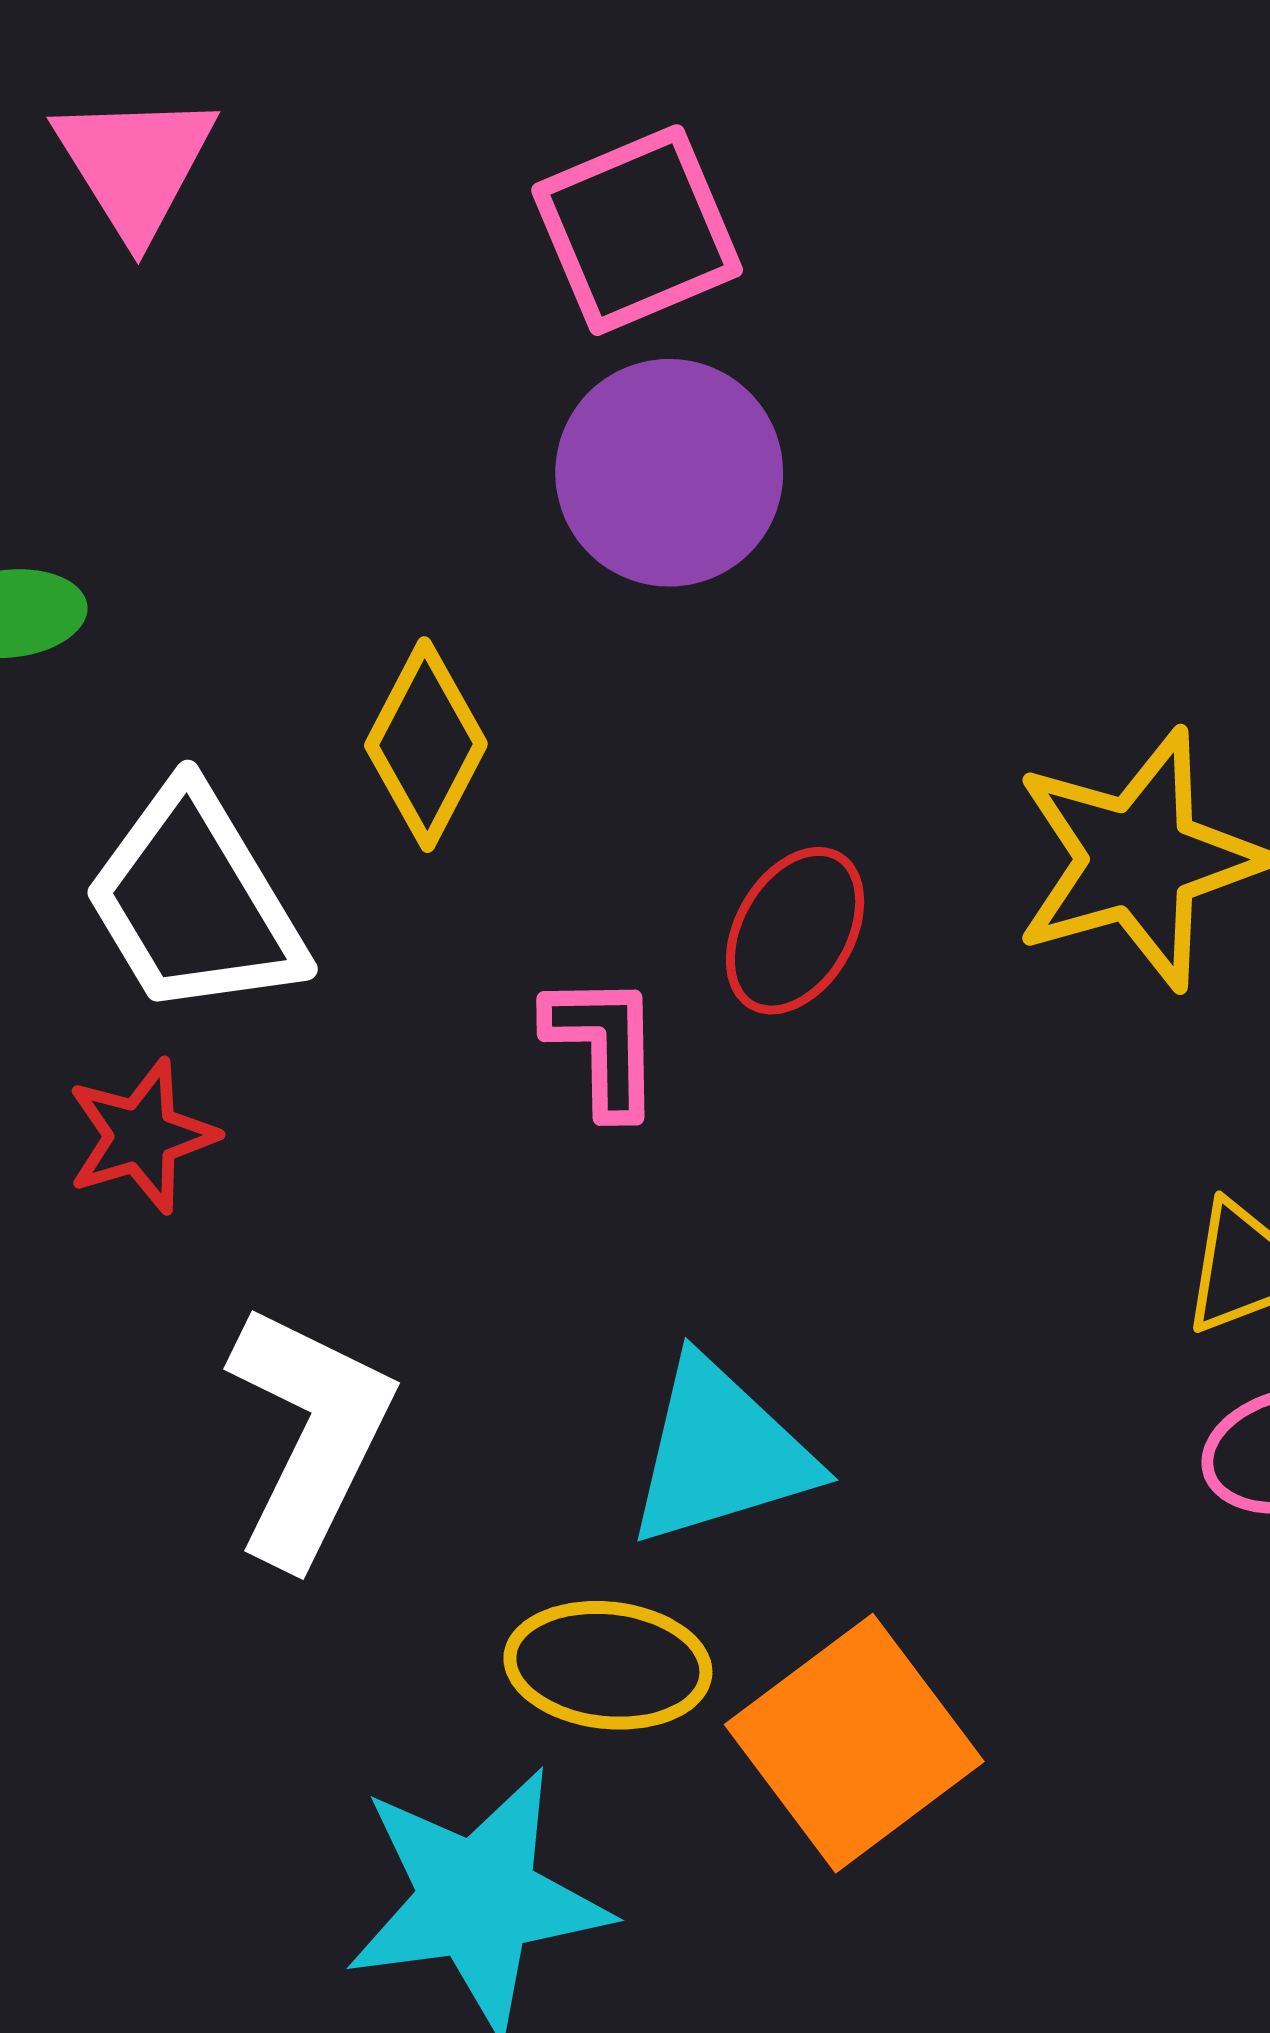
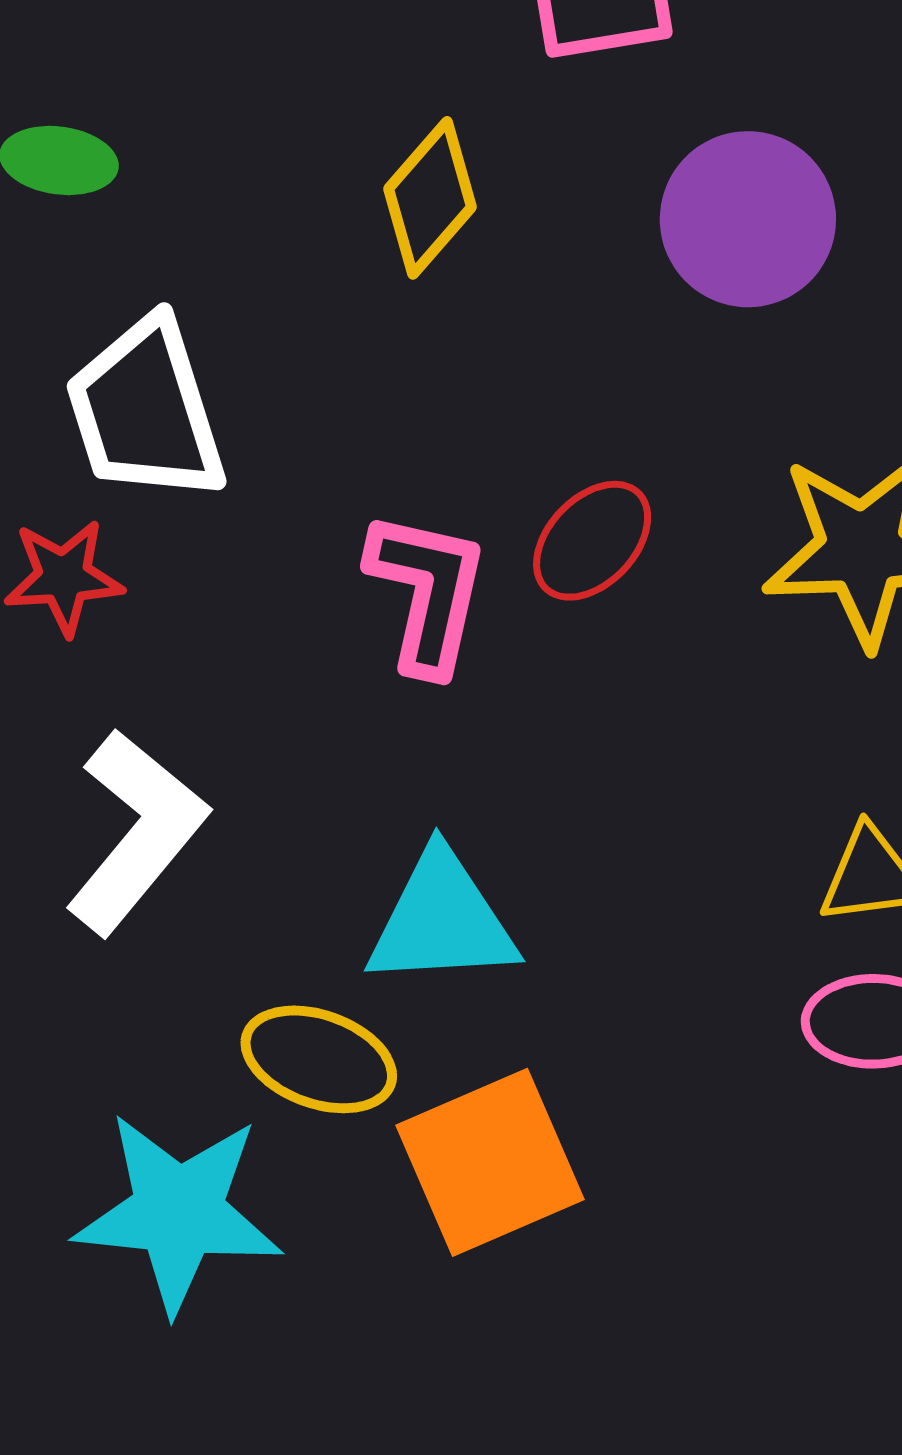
purple circle: (669, 473) -> (748, 219), moved
yellow diamond: (426, 745) -> (430, 198), moved
pink L-shape: (603, 1045) -> (427, 592), size x1.4

